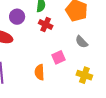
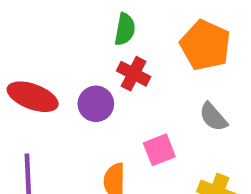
purple circle: (17, 17) -> (96, 104), moved

